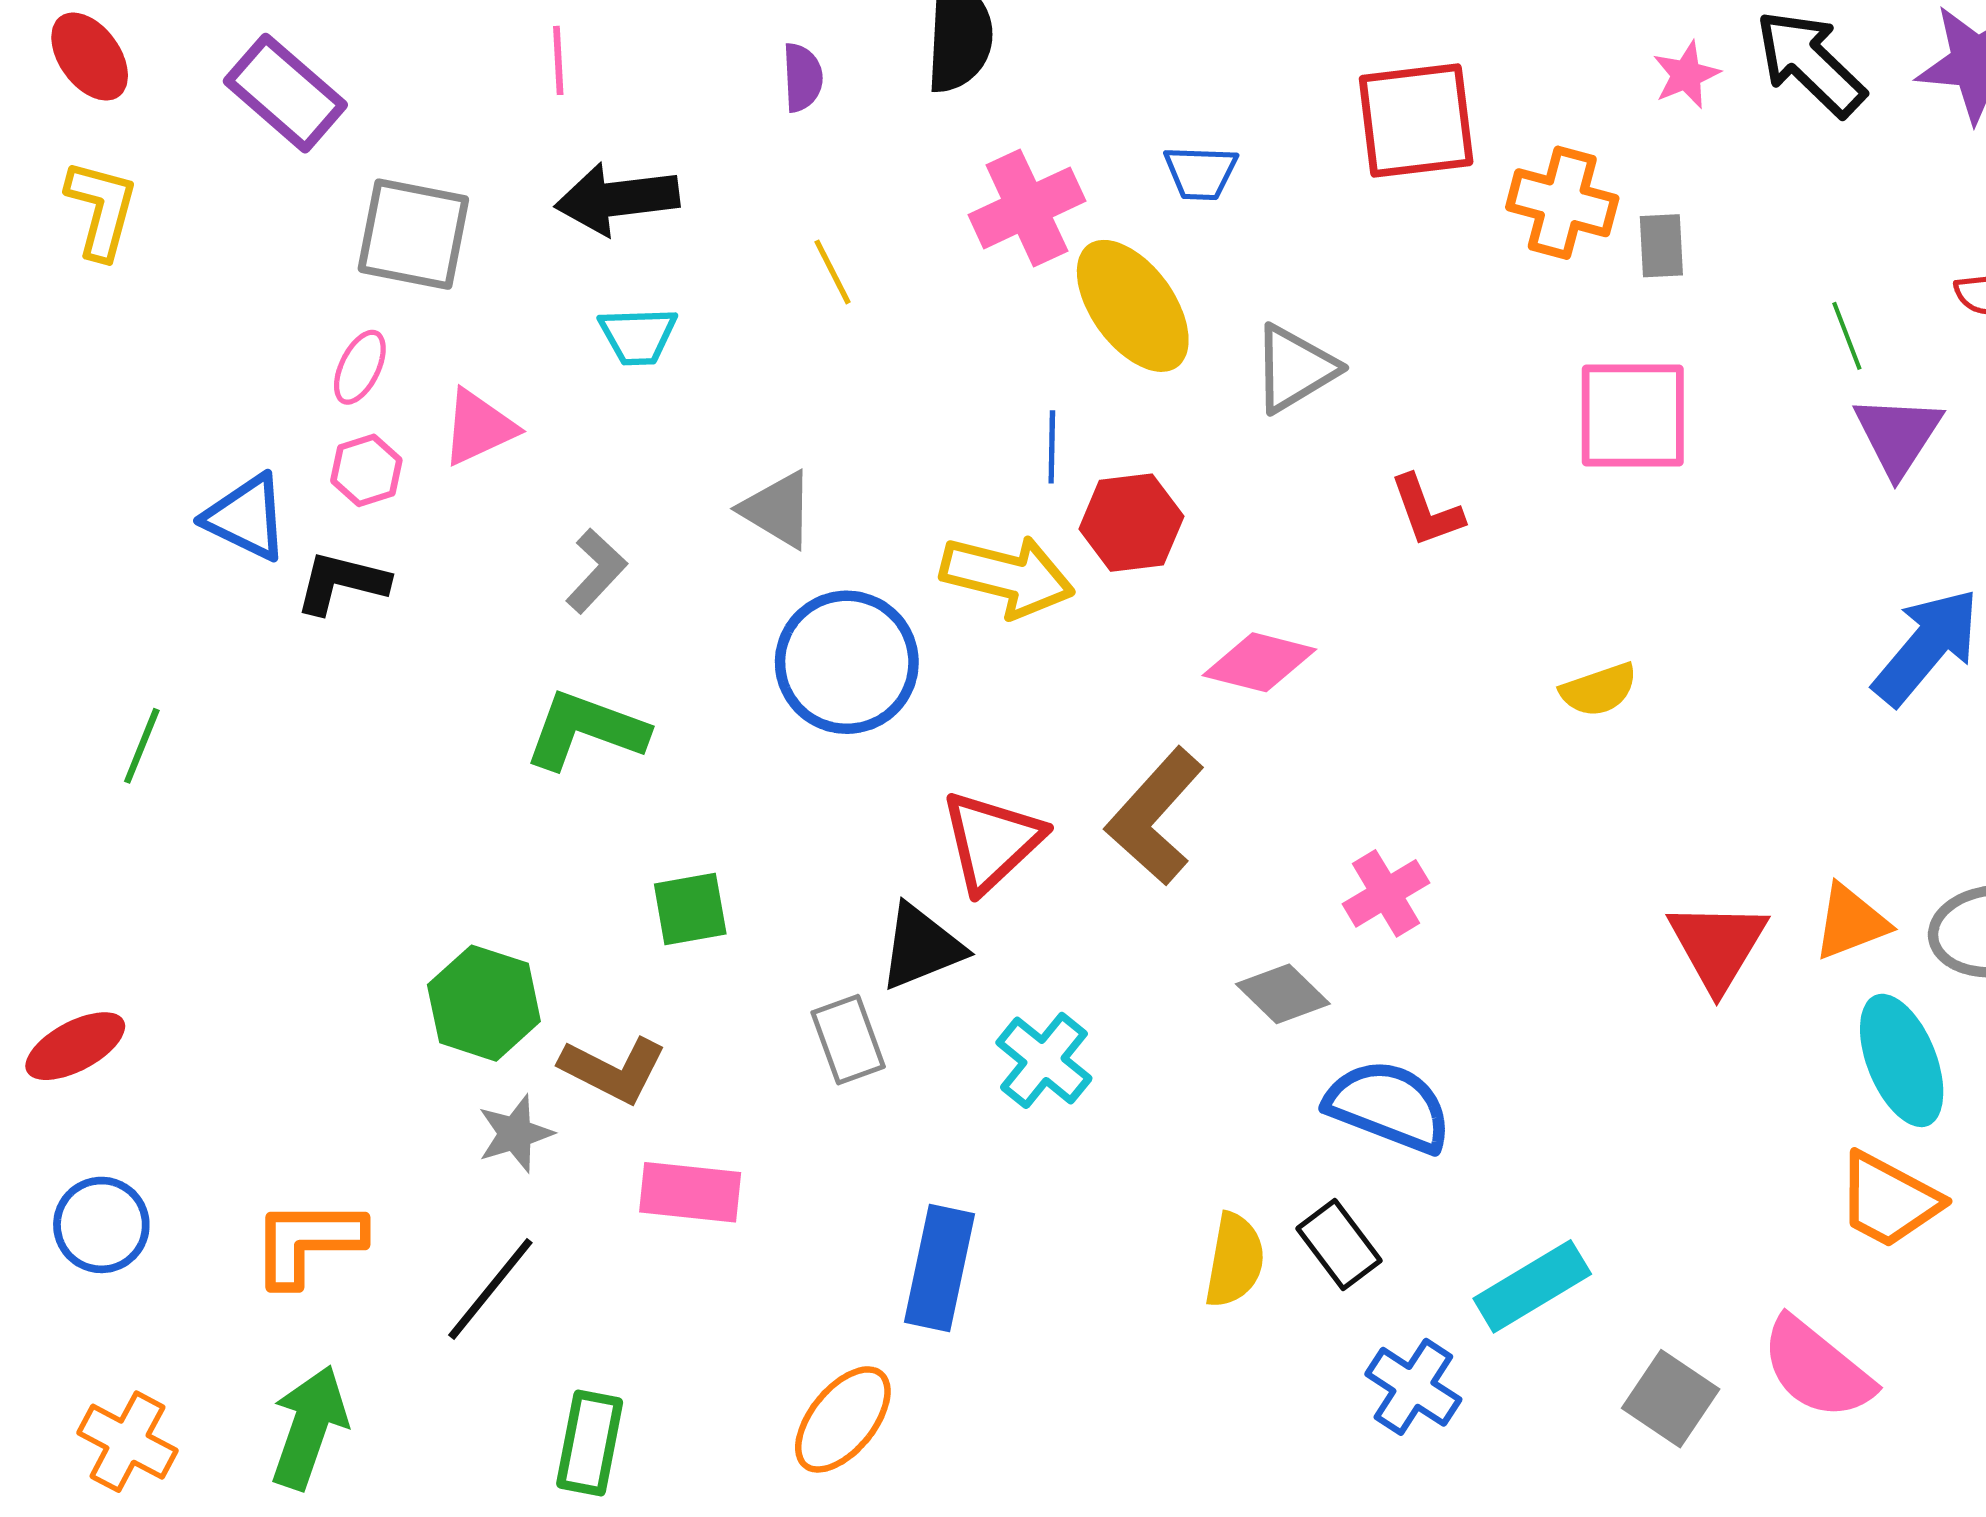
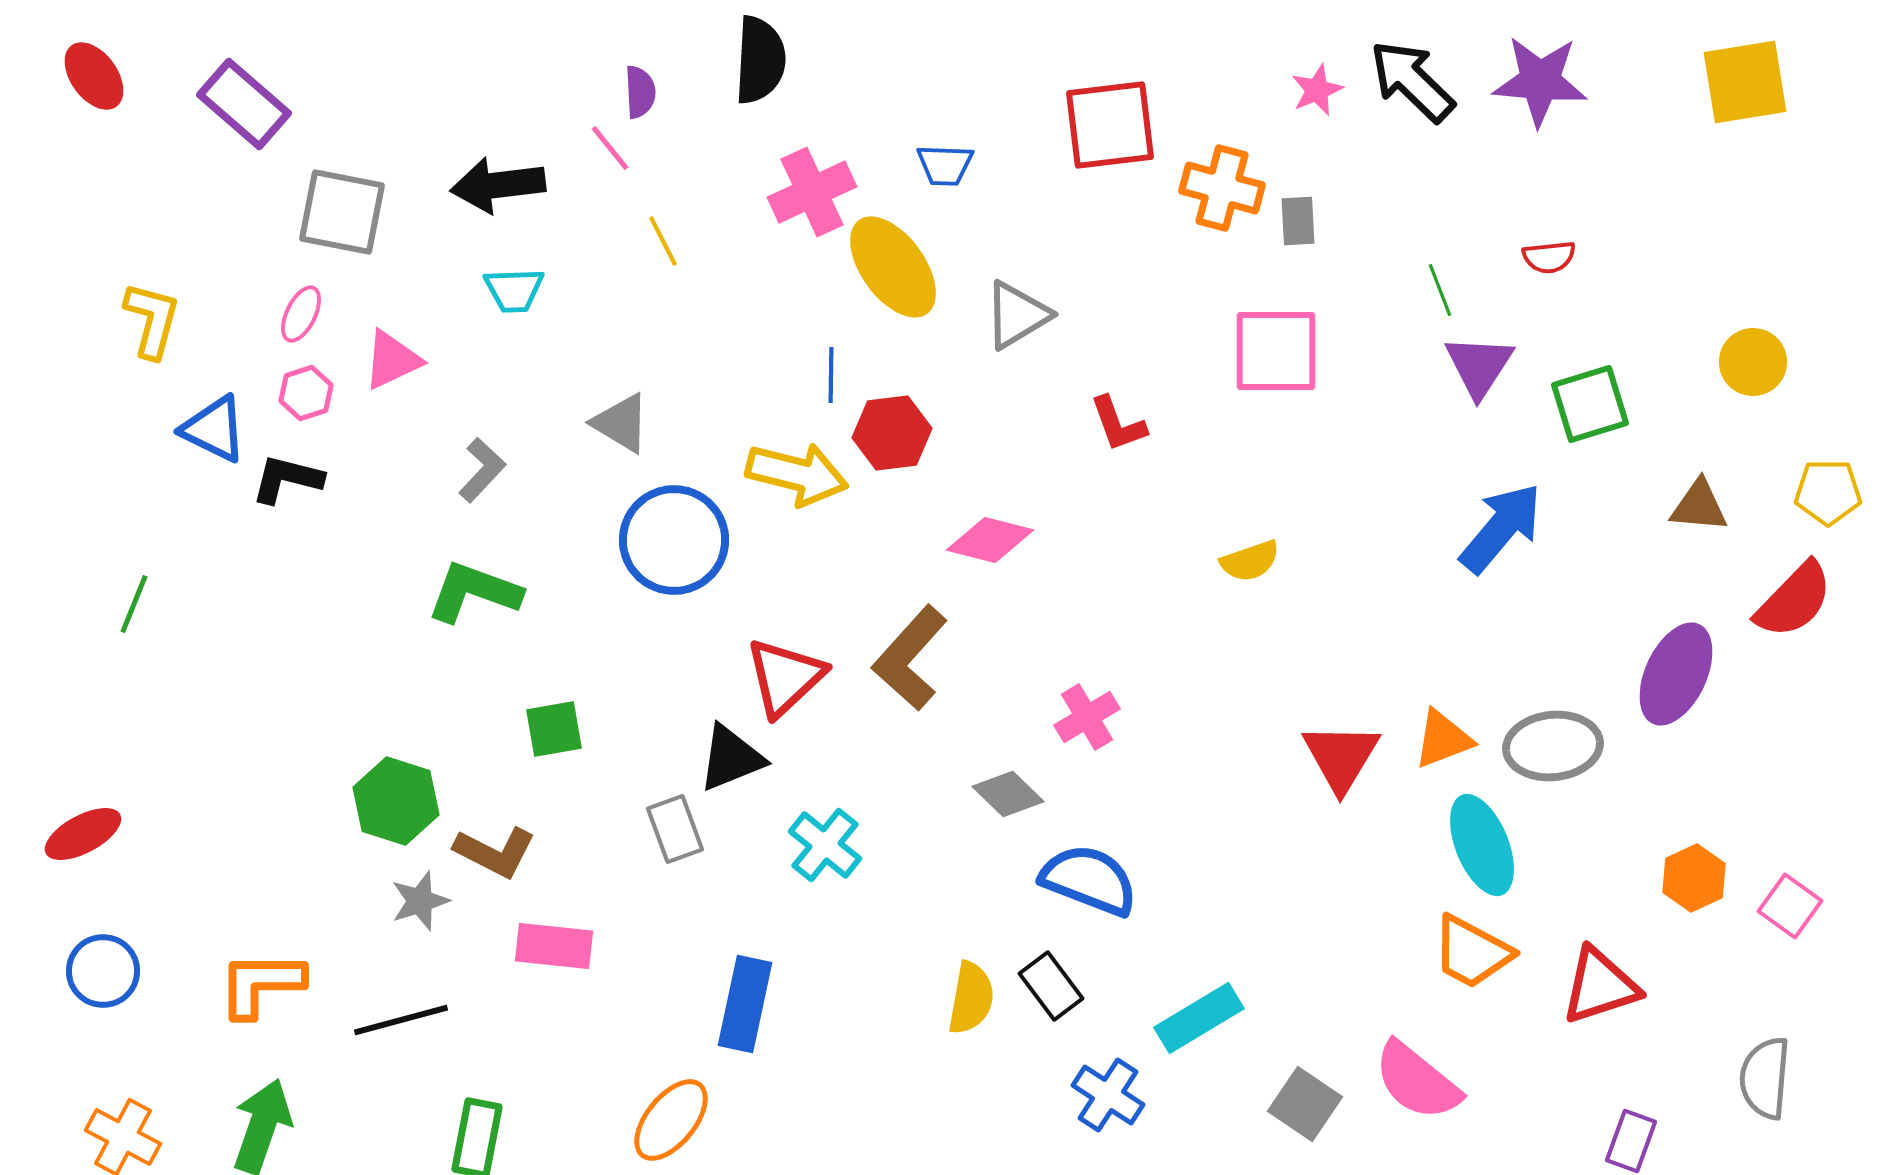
pink line: (558, 60) -> (610, 148), moved, turned -36
yellow L-shape: (101, 209) -> (152, 320), moved
black line: (490, 1289) -> (401, 1020), turned 36

